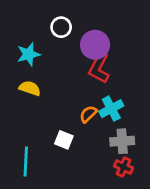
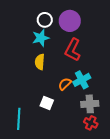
purple circle: (95, 45) -> (70, 21), moved
cyan star: (29, 54) -> (41, 38), moved
yellow semicircle: (30, 88) -> (40, 62), moved, turned -105

